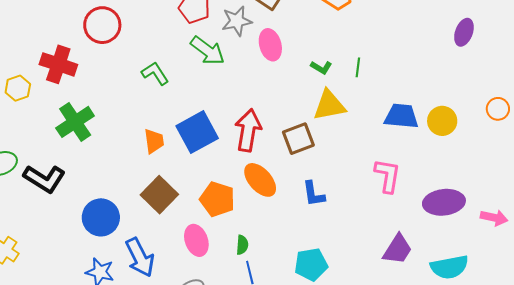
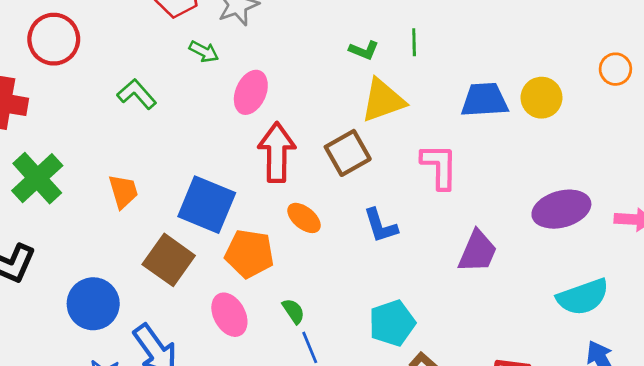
pink ellipse: (270, 45) -> (251, 92), moved, turned 48
green arrow: (208, 51) -> (204, 52), size x0.6
blue square: (197, 132) -> (207, 205), moved, turned -30
orange trapezoid: (154, 141) -> (123, 191), moved
pink L-shape: (388, 176) -> (439, 166), moved
orange ellipse: (260, 180) -> (304, 218), size x0.7
green semicircle: (242, 245) -> (293, 311), turned -30
purple trapezoid: (398, 249) -> (478, 251), moved

